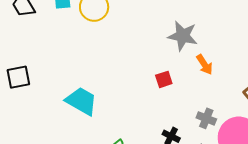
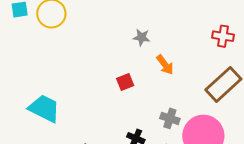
gray star: (183, 36) -> (142, 37), size x0.6

